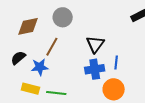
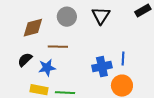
black triangle: (95, 44) -> (101, 16), moved
brown line: (52, 47) -> (58, 47), turned 66

